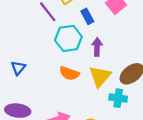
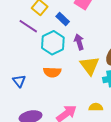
orange semicircle: (69, 73) -> (52, 72), moved

